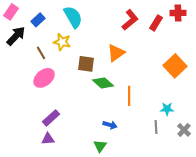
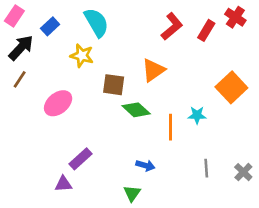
red cross: (178, 13) -> (235, 17), turned 35
brown line: (41, 53) -> (20, 79), moved, turned 64
cyan star: (167, 109) -> (197, 115), moved
purple rectangle: (51, 118) -> (81, 159), moved

